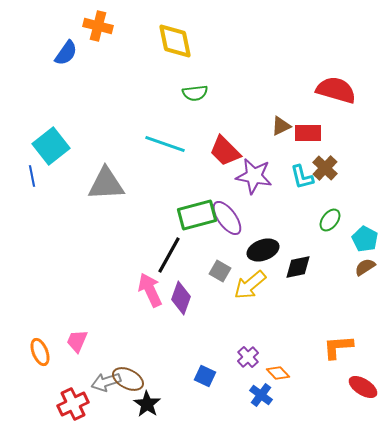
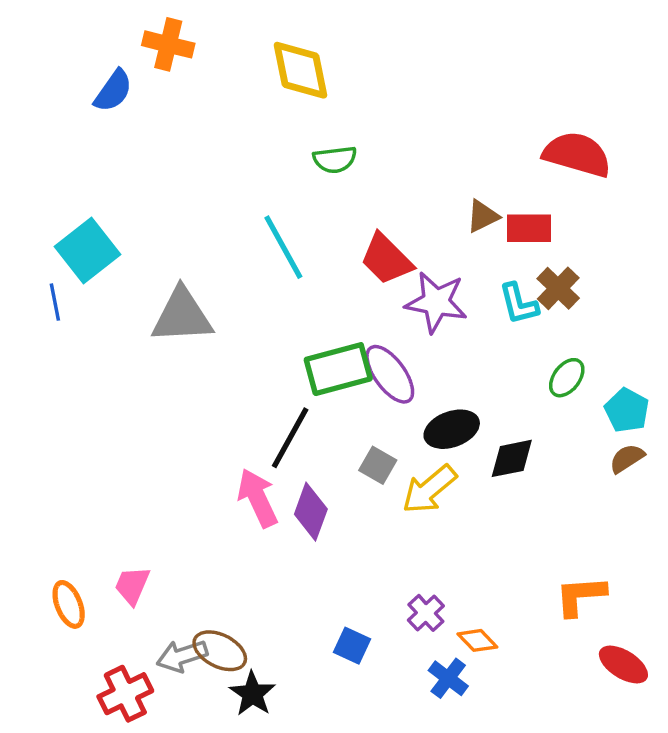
cyan line: (165, 144) -> (283, 247), turned 42

